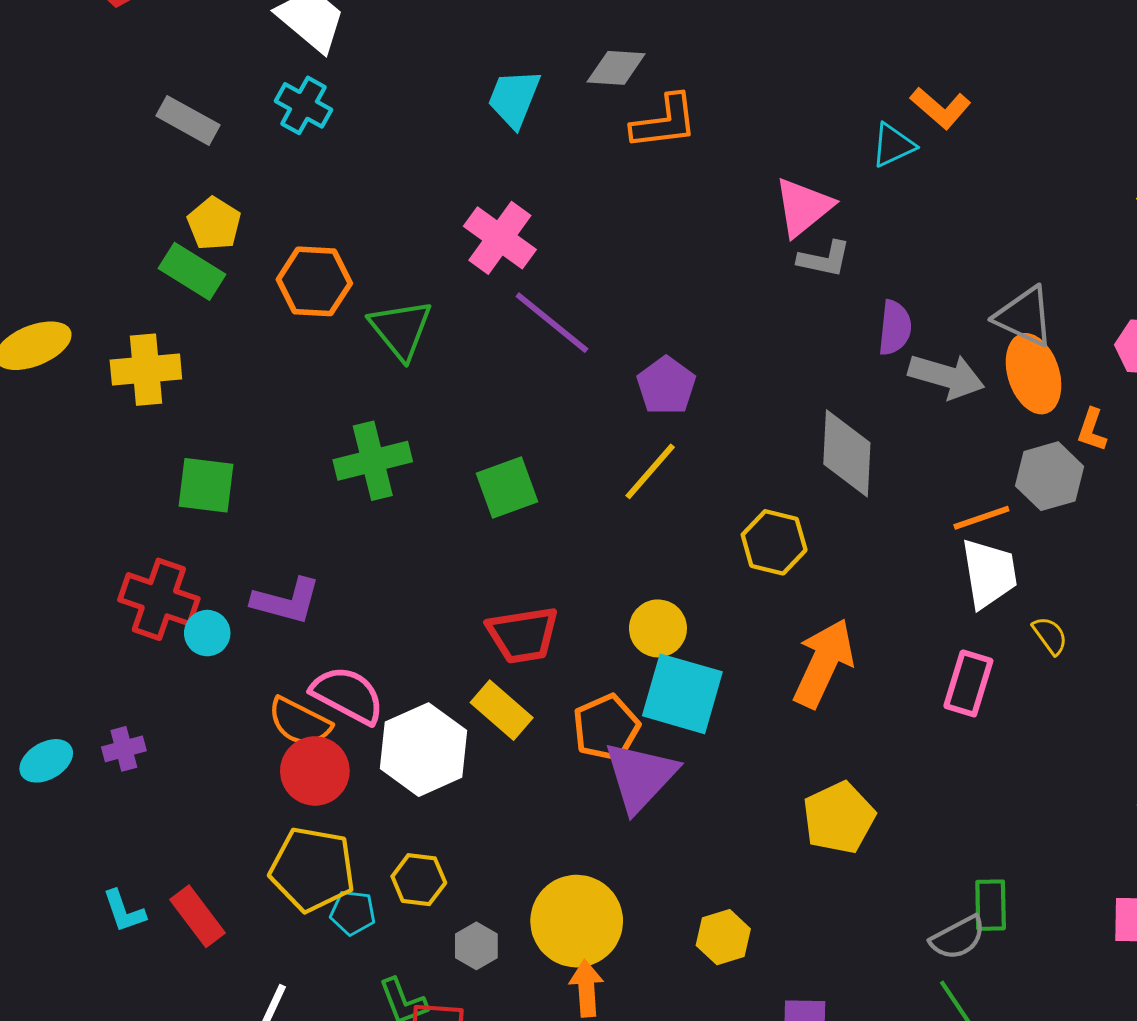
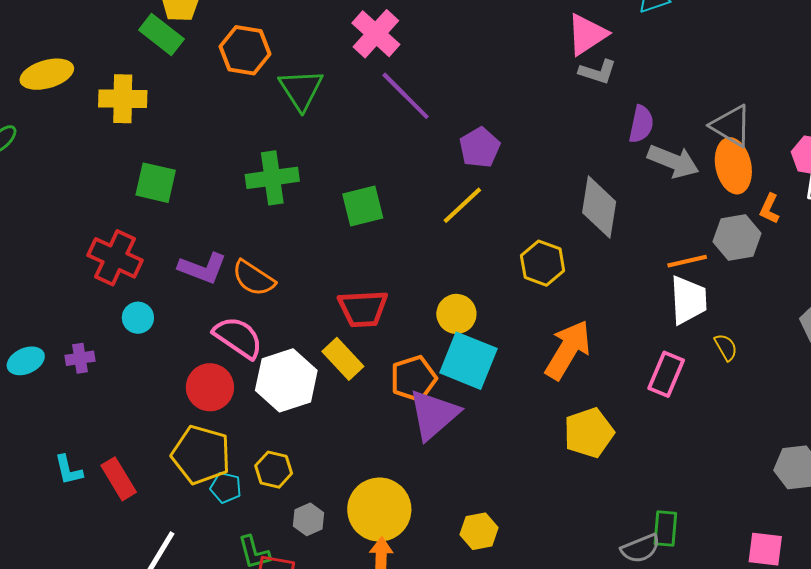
cyan circle: (207, 633) -> (138, 318), moved
orange semicircle: (299, 722) -> (254, 278), moved
yellow pentagon: (839, 818) -> (589, 433), moved

